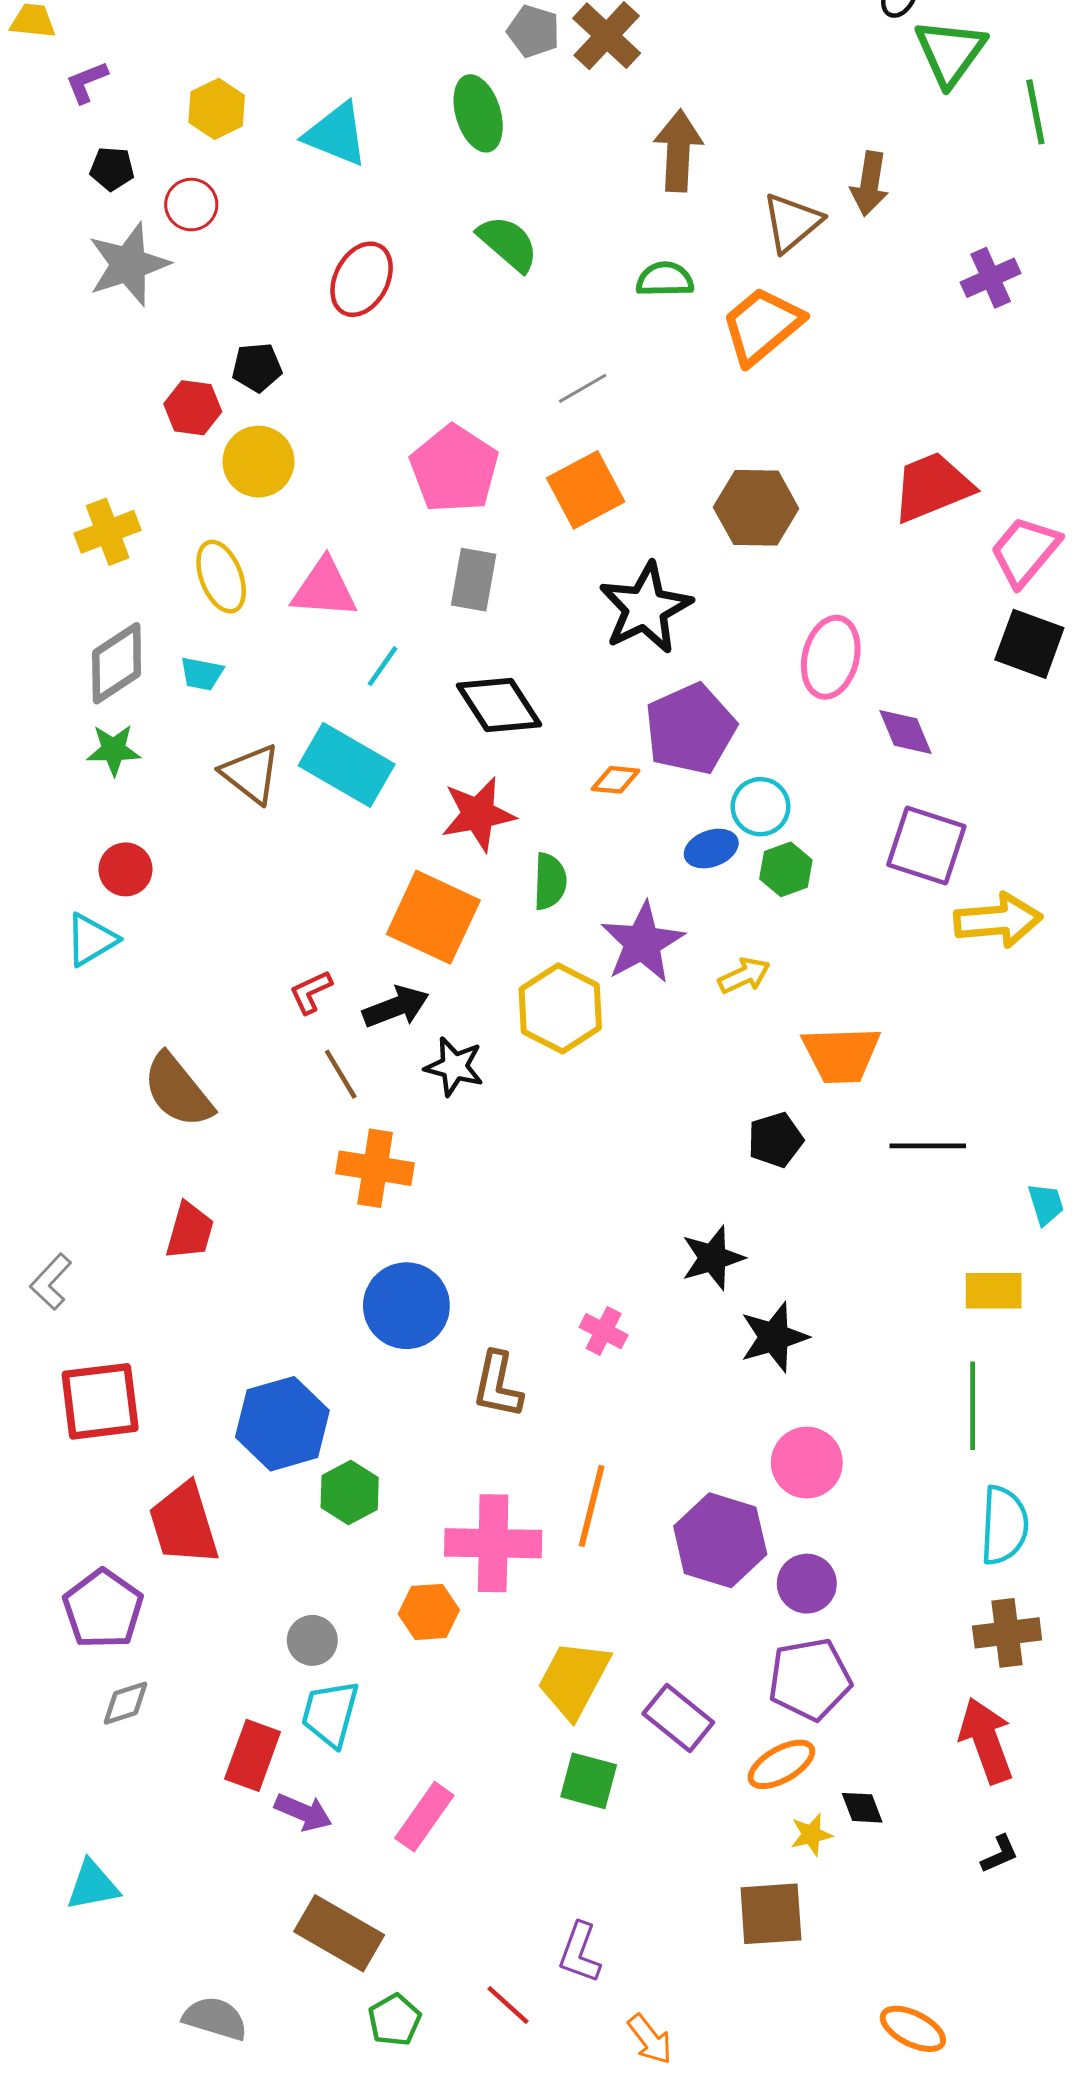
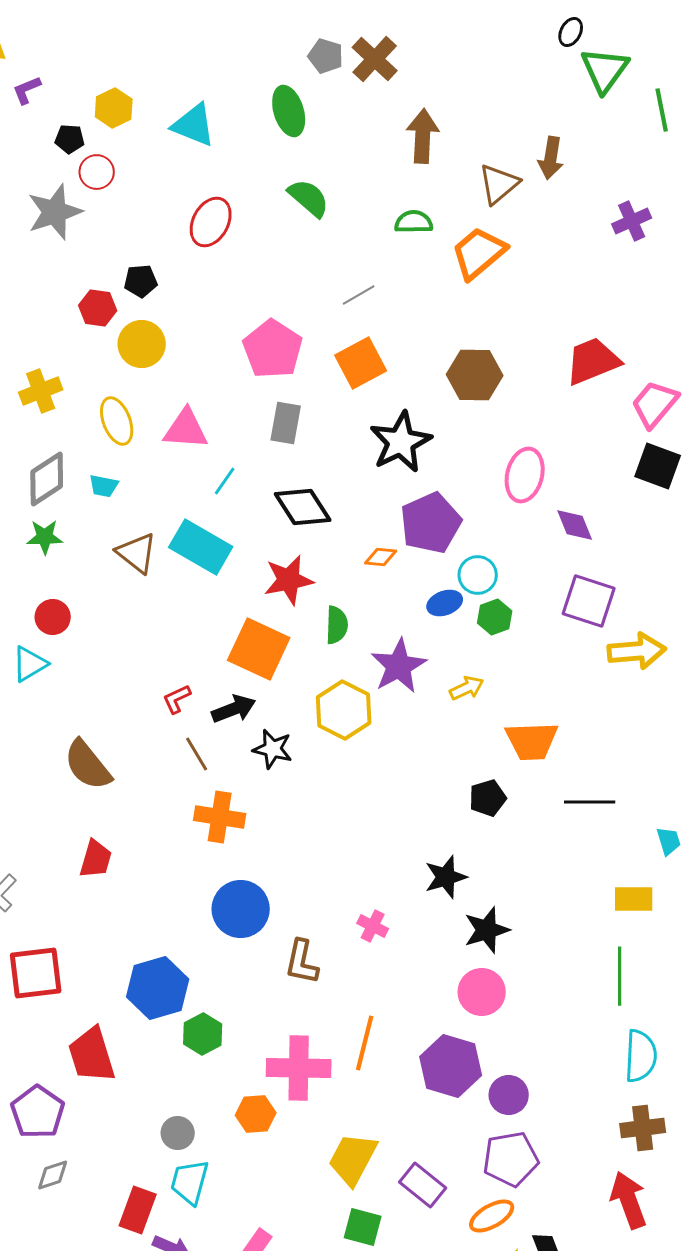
black pentagon: (112, 169) -> (70, 139), moved
pink circle: (807, 1463) -> (482, 992), moved

